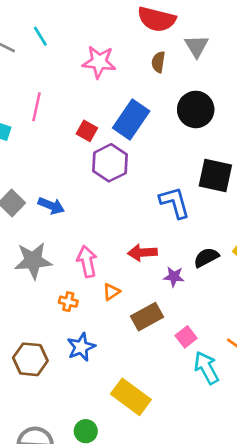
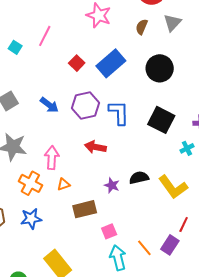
purple hexagon: (110, 163) -> (85, 105), moved
blue L-shape: (175, 202) -> (119, 113), moved
blue arrow: (51, 206) -> (49, 105), moved
red arrow: (142, 253) -> (95, 147), moved
orange cross: (68, 302) -> (30, 183), size x1.6

